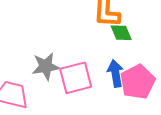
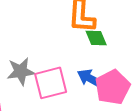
blue arrow: (115, 73) -> (90, 79), turned -52

